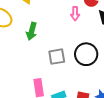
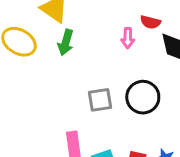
green arrow: (32, 31) -> (66, 42), moved

